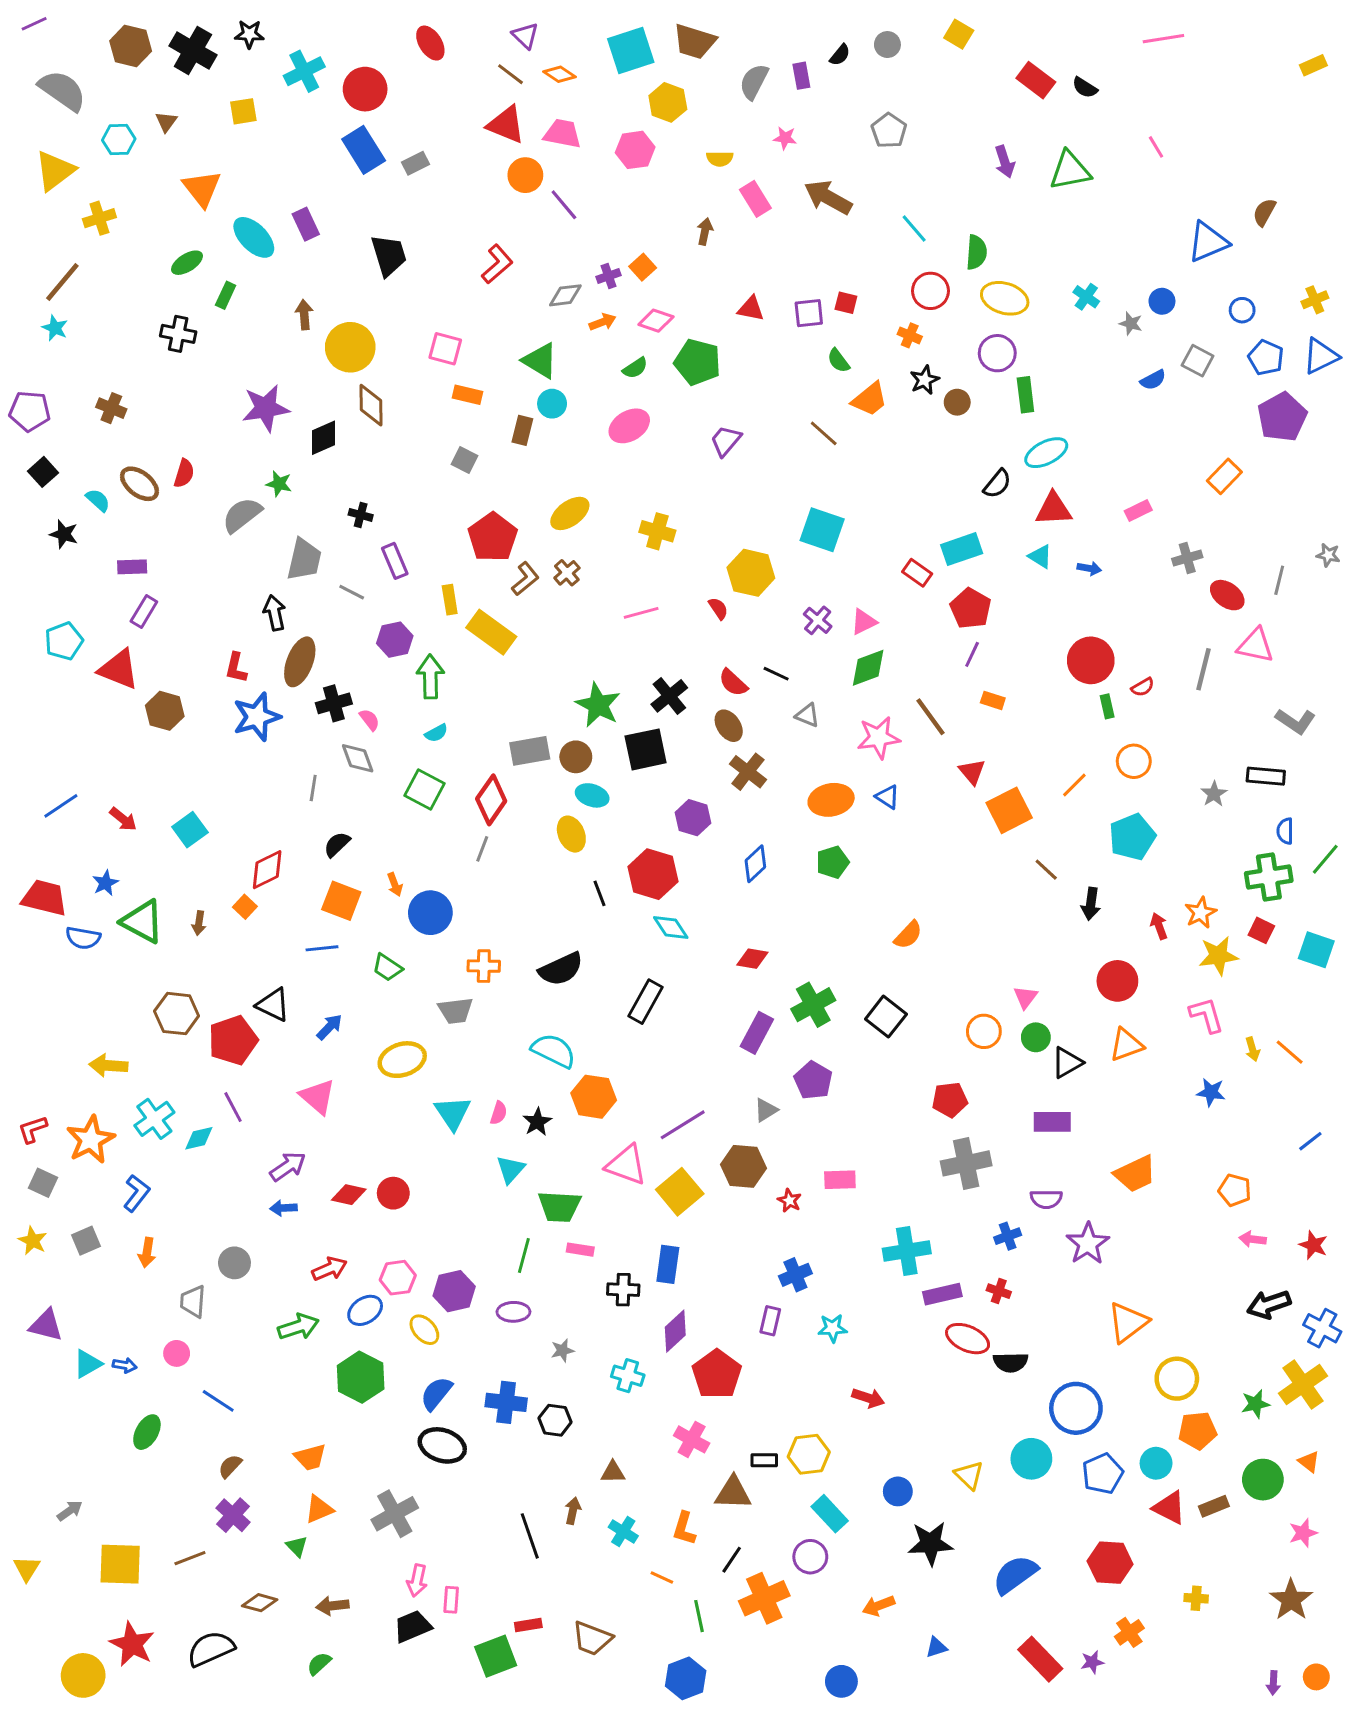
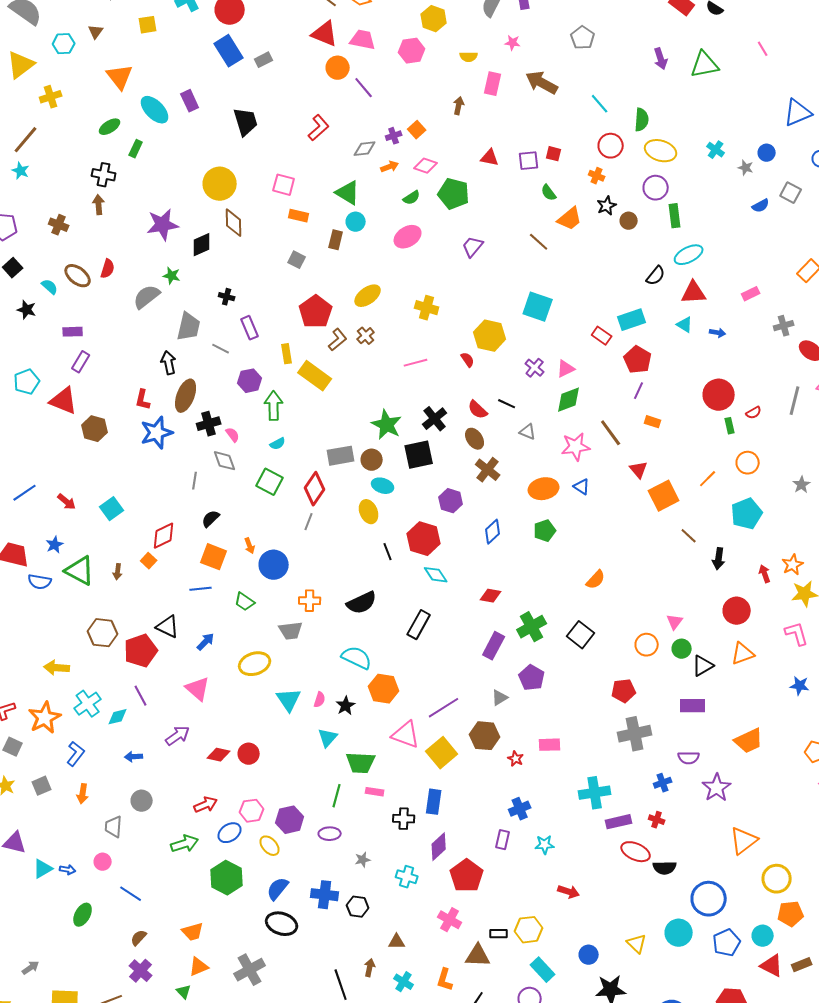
pink rectangle: (755, 199) -> (493, 84), turned 45
brown arrow: (304, 315) -> (99, 205), moved
blue arrow: (283, 1208) -> (134, 757), moved

